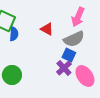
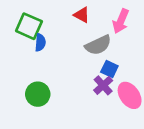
red triangle: (47, 29) -> (82, 15), moved
gray semicircle: (74, 39) -> (98, 45), moved

